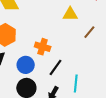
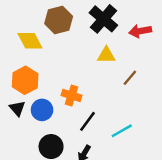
blue circle: (26, 65) -> (42, 110), moved
cyan line: (76, 83) -> (122, 131), moved, turned 54

